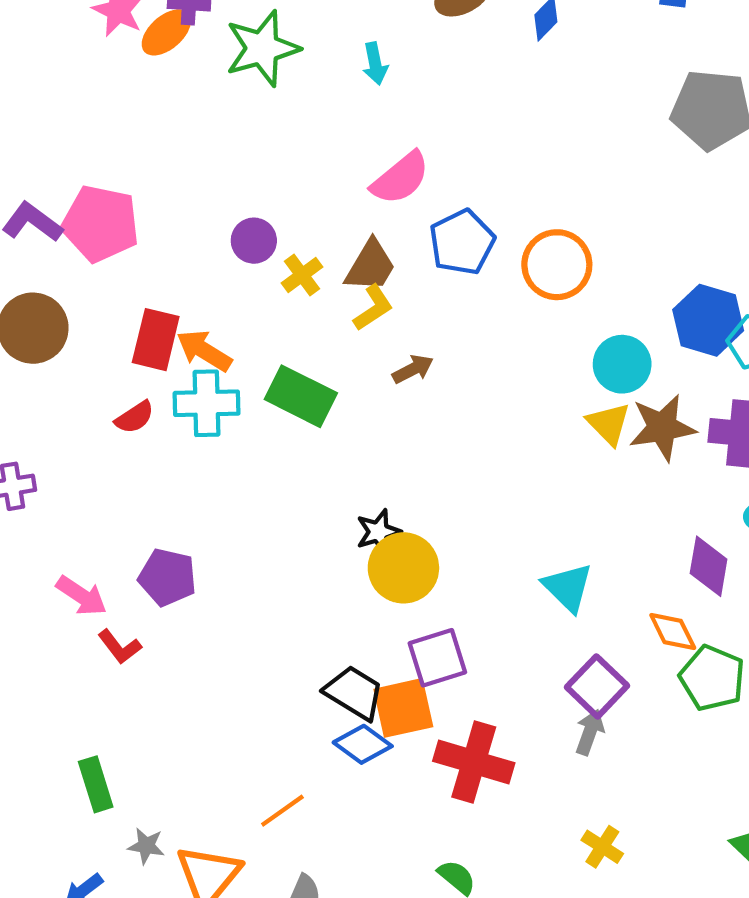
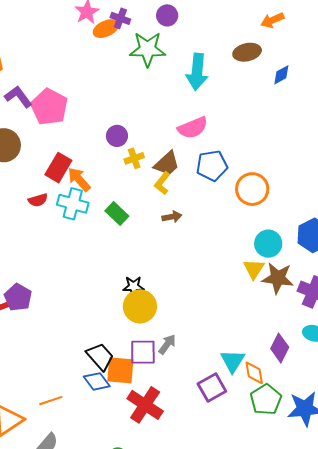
cyan arrow: (375, 64) -> (197, 72), size x1.8
yellow L-shape: (373, 308) -> (162, 183), turned 145
green rectangle: (301, 396) -> (117, 214), size x0.7
purple pentagon: (167, 577) -> (18, 297), moved
cyan triangle: (568, 587) -> (233, 361), moved
gray arrow: (590, 732) -> (167, 344), moved

